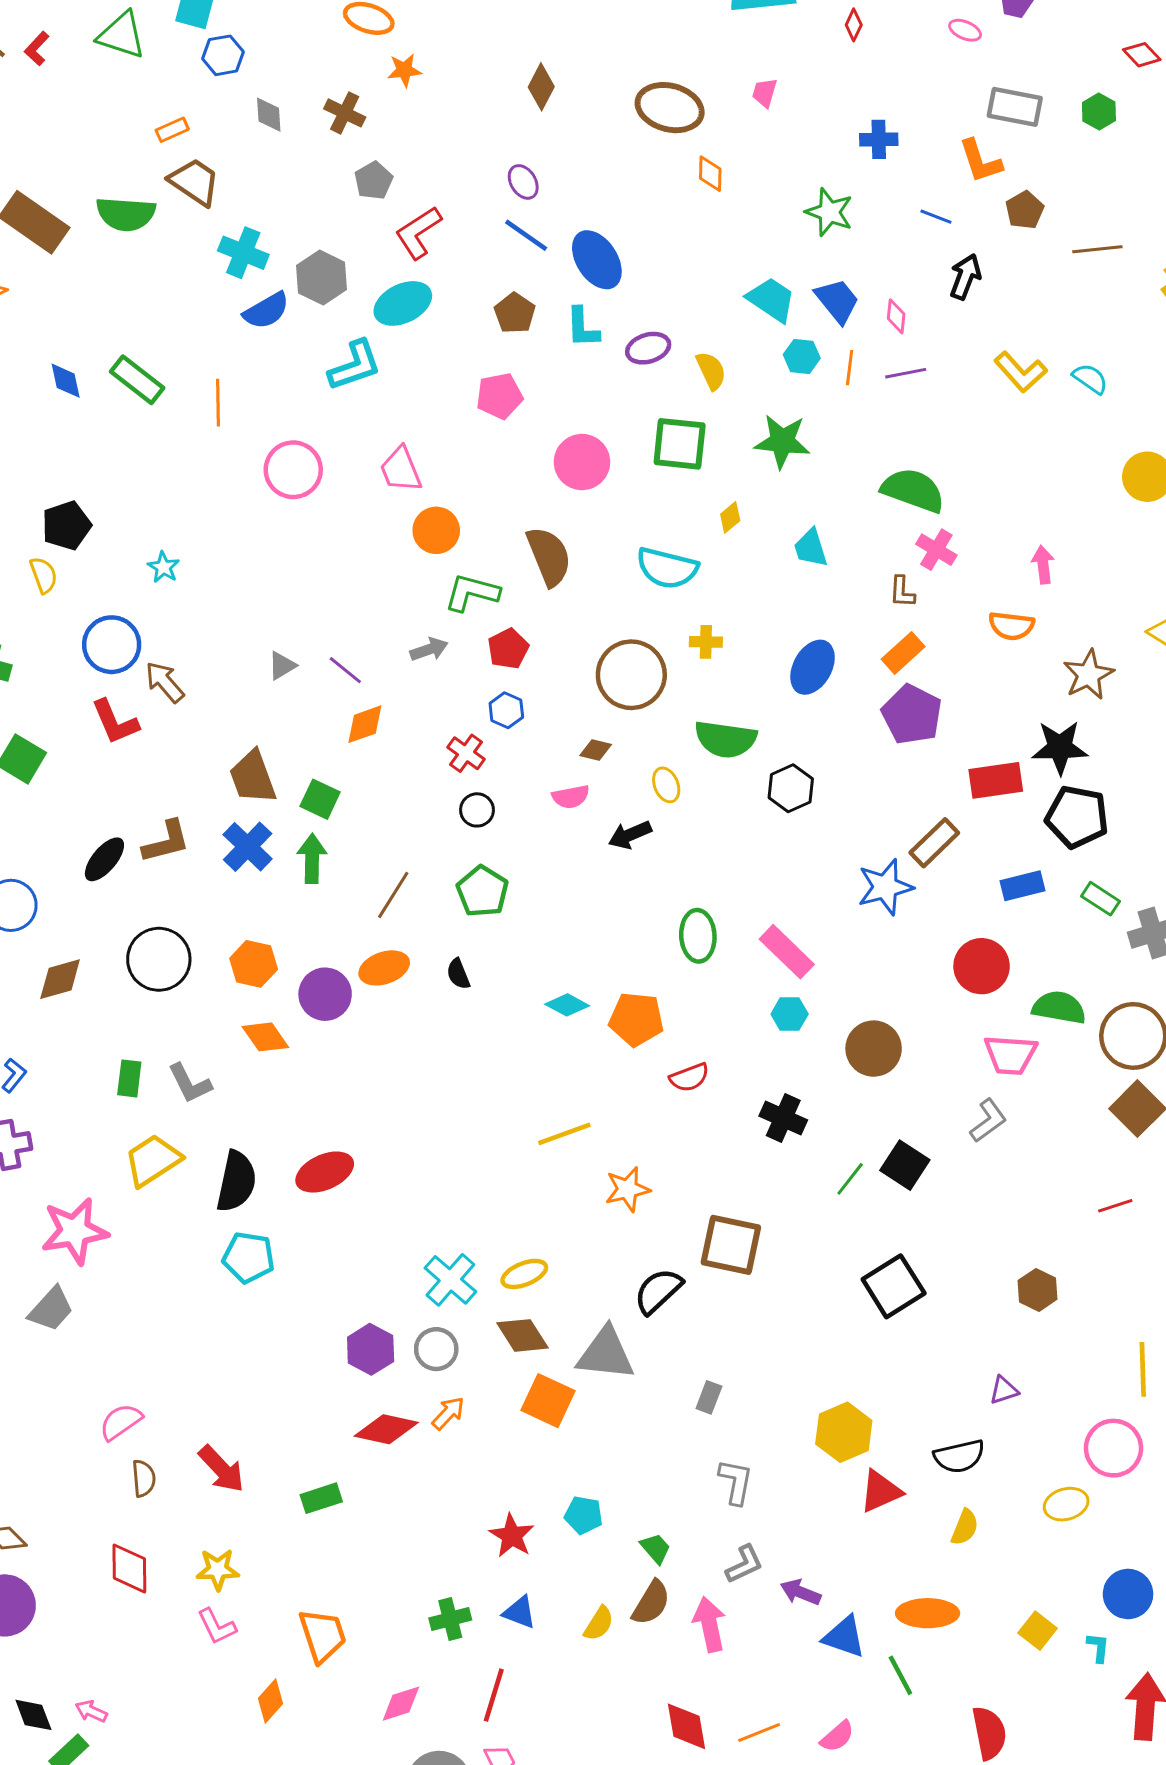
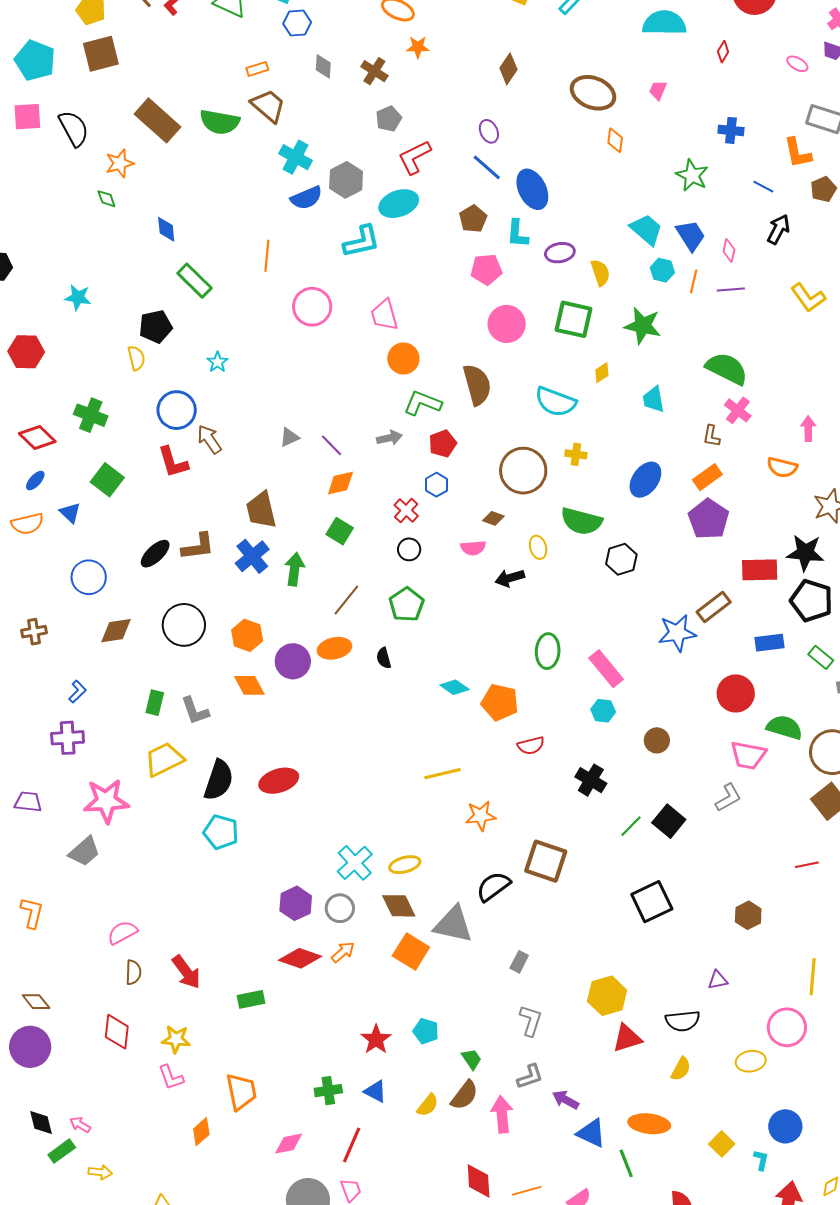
green rectangle: (137, 380) -> (194, 281), moved
pink pentagon: (499, 396) -> (486, 269), moved
green square: (320, 799) -> (340, 531), moved
brown circle: (874, 1049) -> (657, 740), size x0.7

